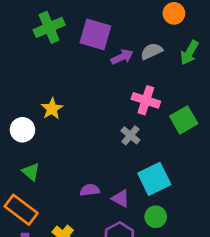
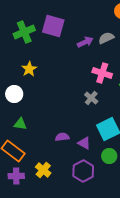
green cross: (49, 27) -> (24, 32), moved
purple square: (95, 34) -> (53, 26), moved
yellow star: (52, 109) -> (29, 69), moved
green triangle: (31, 172) -> (20, 124), turned -32

